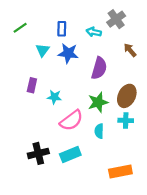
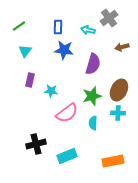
cyan triangle: (43, 50) -> (25, 51), moved
brown arrow: (130, 50) -> (122, 47), turned -64
cyan rectangle: (70, 155) -> (67, 156), moved

